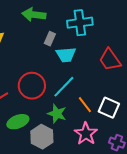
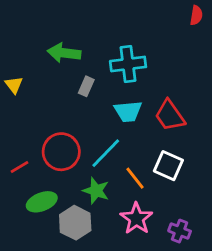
cyan trapezoid: (66, 55) -> (128, 111), moved
white square: (109, 108) -> (168, 166), moved

